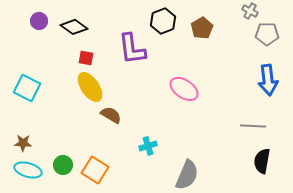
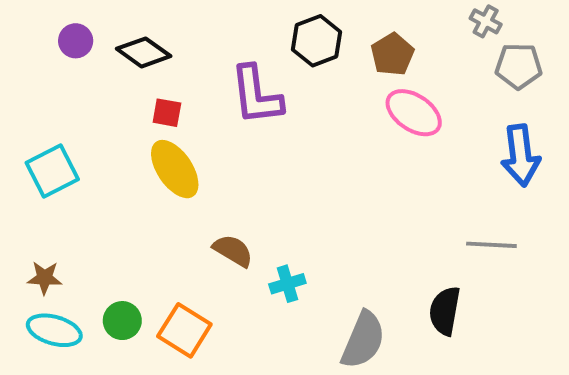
cyan square: (27, 88) -> (52, 171), turned 36
pink ellipse: (184, 89) -> (414, 113), moved
brown semicircle: (111, 115) -> (233, 251), moved
black semicircle: (262, 161) -> (445, 311), moved

